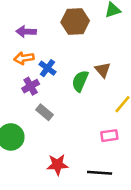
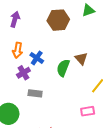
purple arrow: (26, 32) -> (15, 19), moved, turned 105
orange arrow: (24, 58) -> (18, 50), turned -70
gray rectangle: (45, 112) -> (35, 93), turned -32

